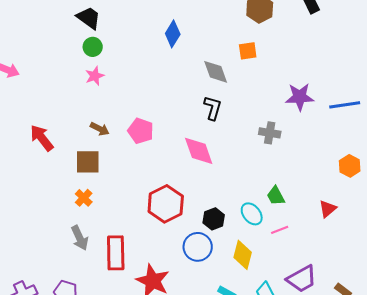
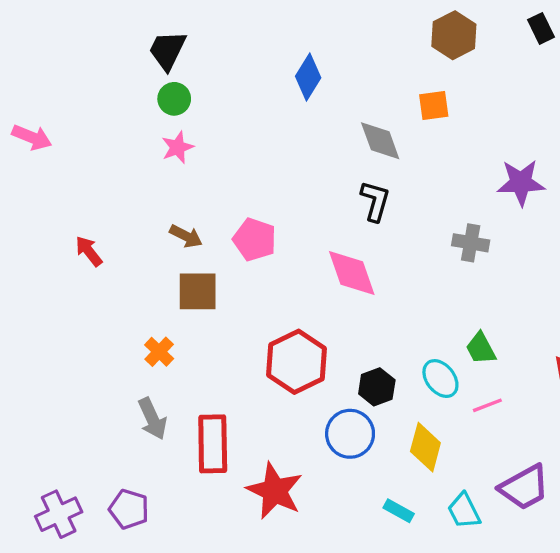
black trapezoid: (89, 18) -> (167, 50), turned -100
red arrow: (42, 138) -> (89, 251), size x0.7
brown square: (88, 162) -> (198, 291), moved

